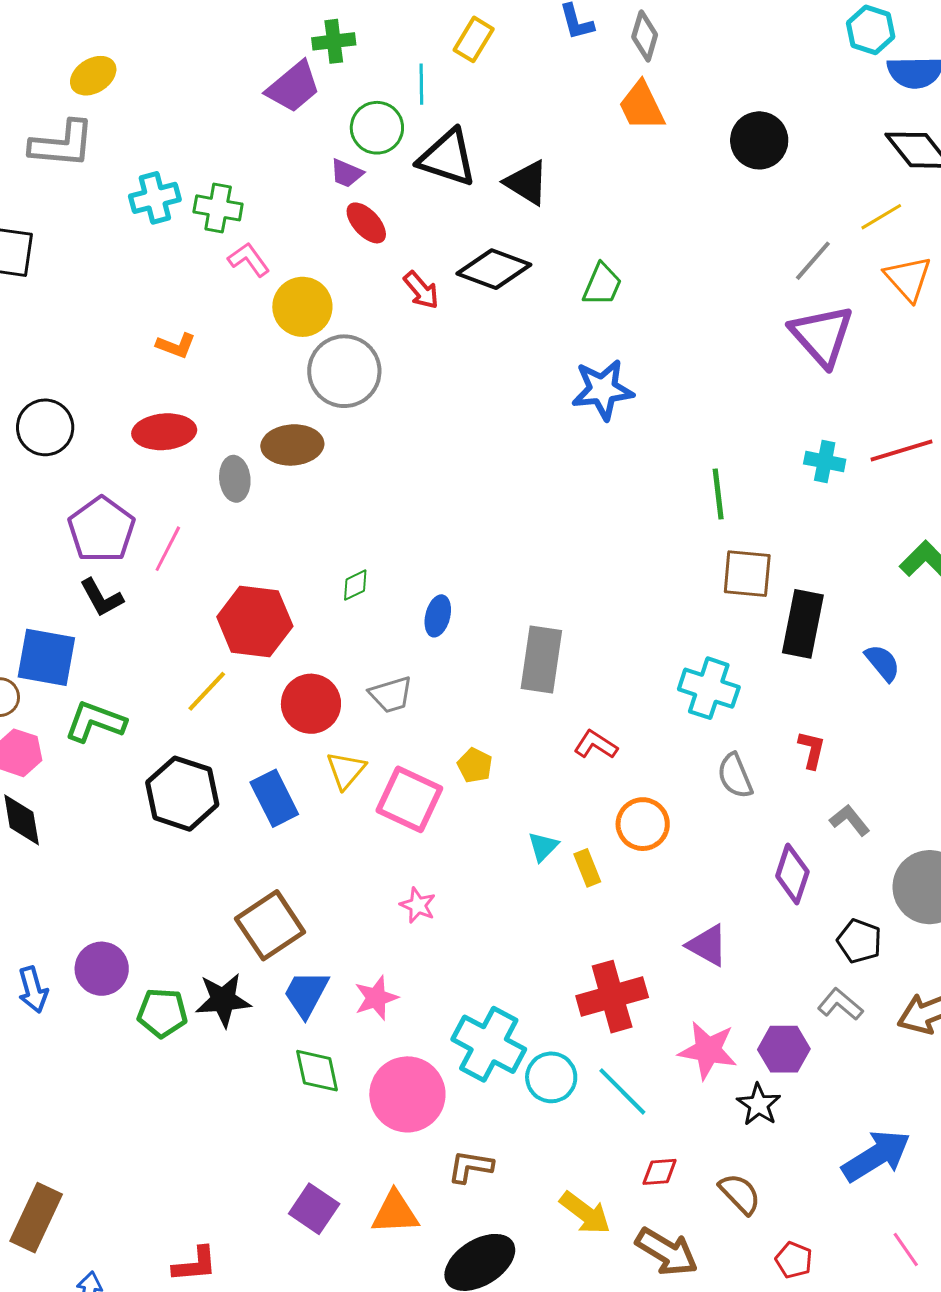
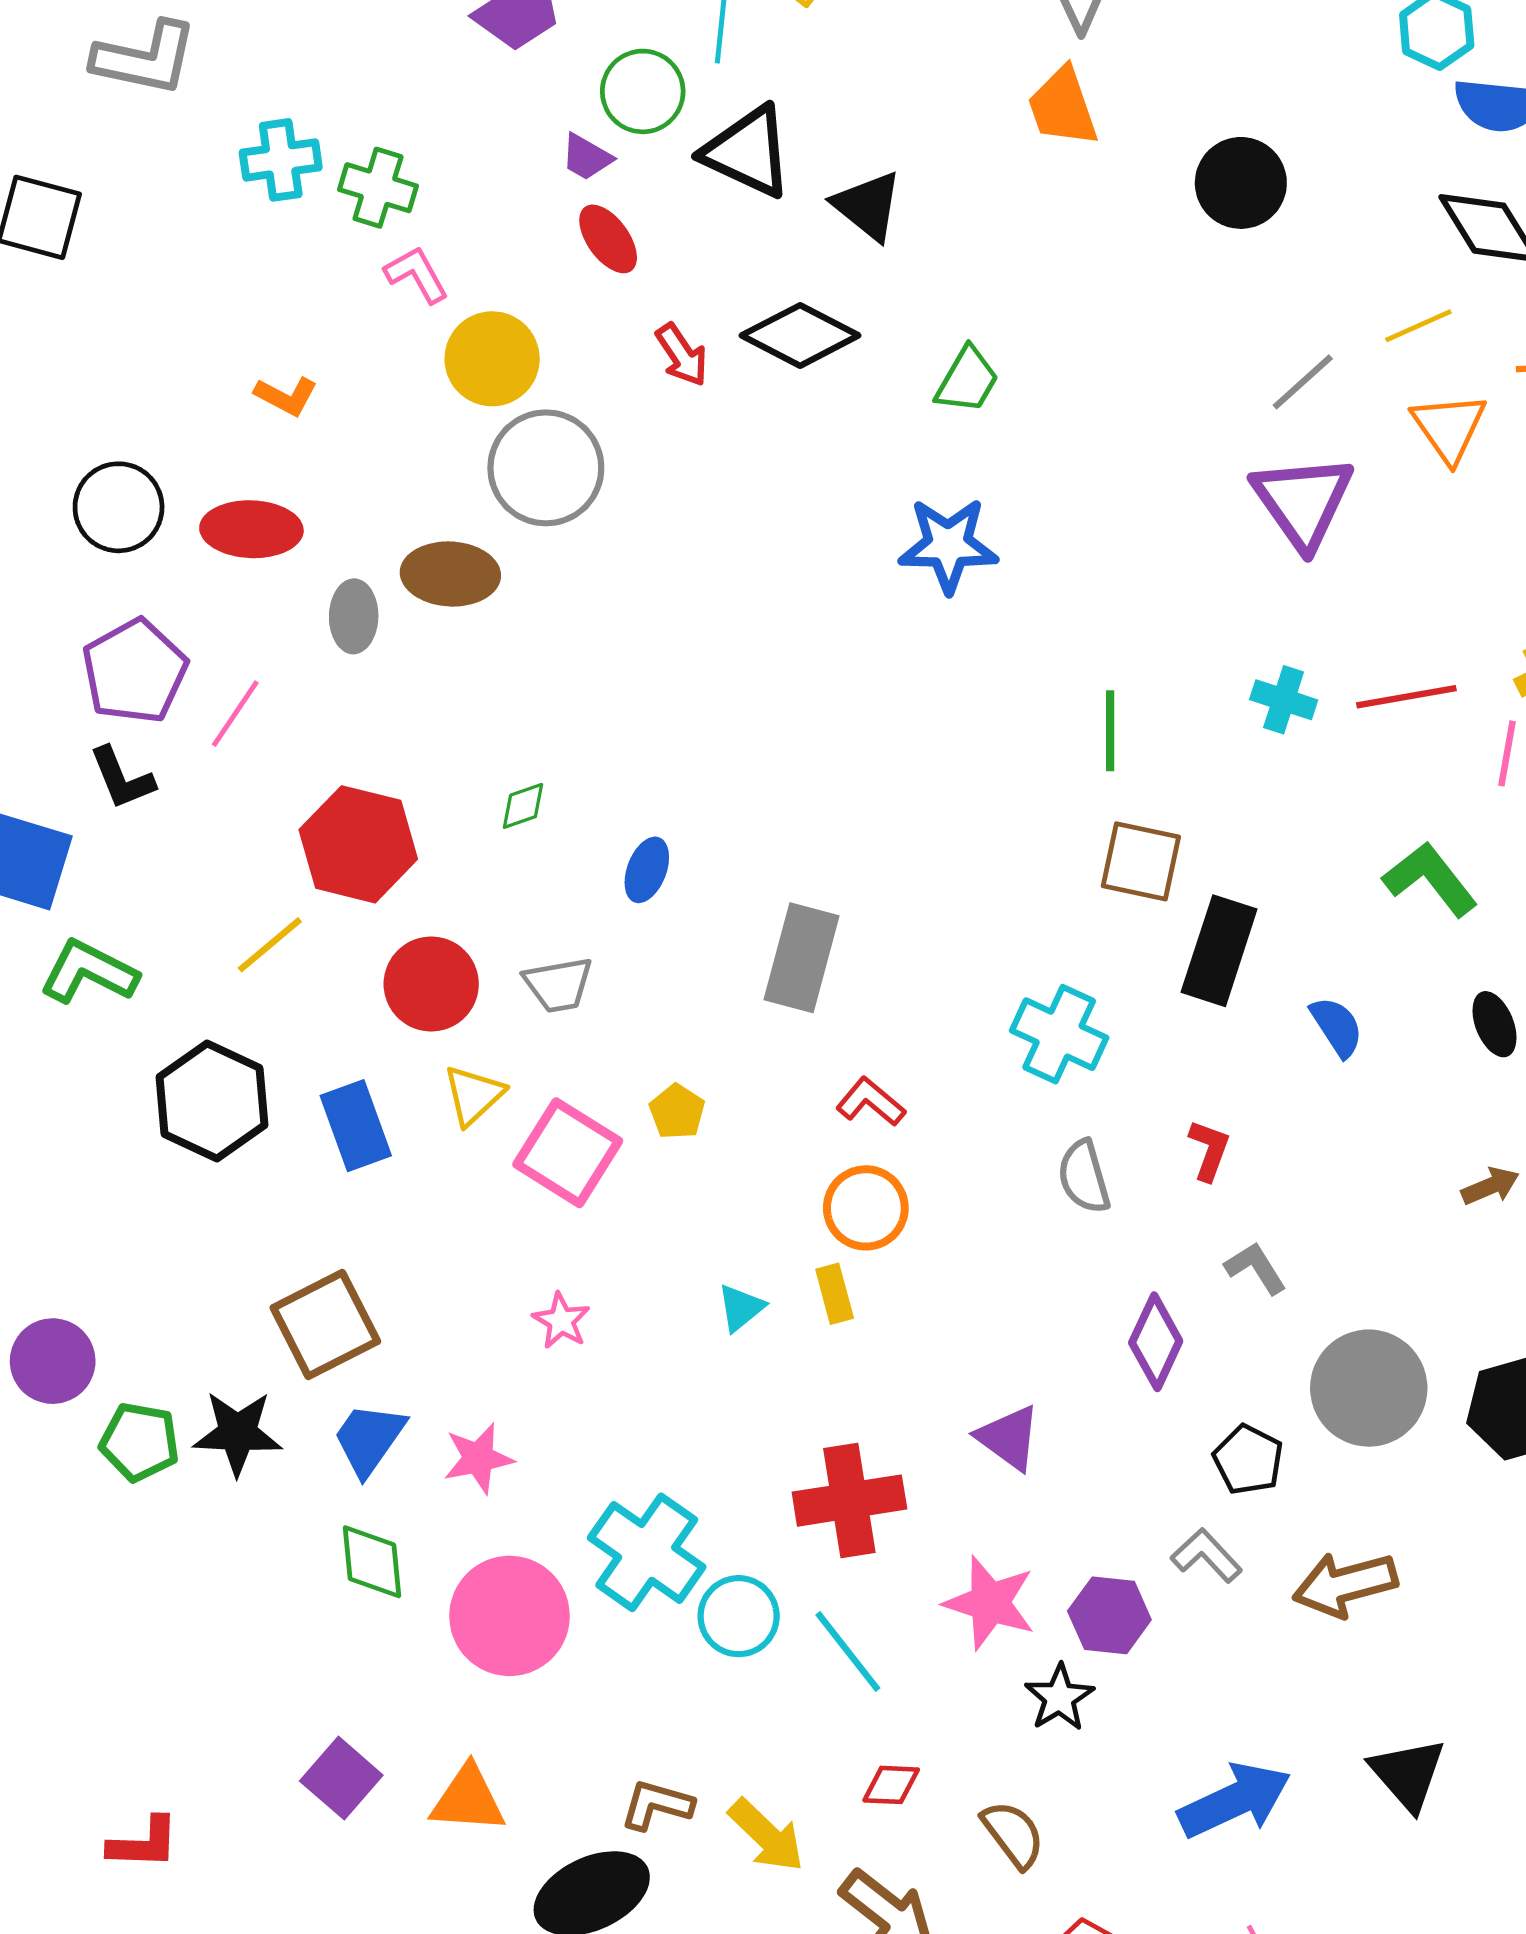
black circle: (45, 427) -> (119, 507), moved
orange circle: (643, 824) -> (866, 1208), moved
cyan triangle: (543, 846) -> (741, 1308), moved
brown L-shape: (470, 1167) -> (657, 1805), moved

